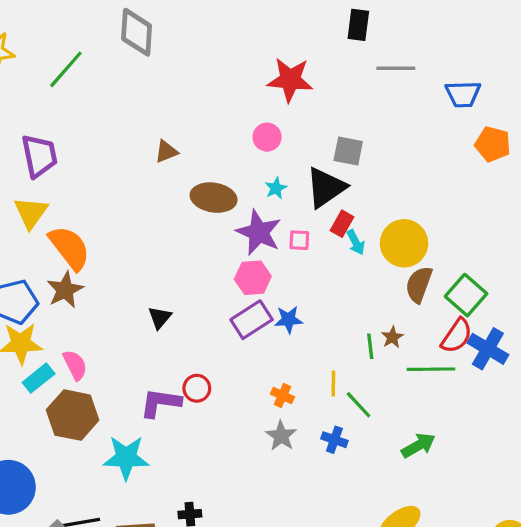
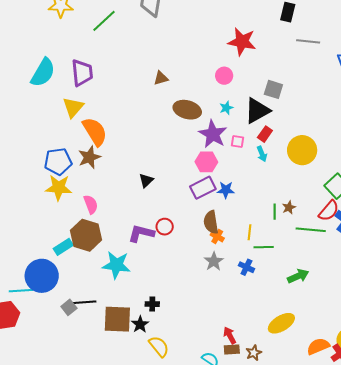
cyan arrow: (356, 242) -> (262, 154), moved
brown semicircle: (419, 284) -> (211, 222), moved, turned -35
cyan rectangle: (39, 378) -> (63, 247), moved
green line: (359, 405) -> (264, 247), turned -54

